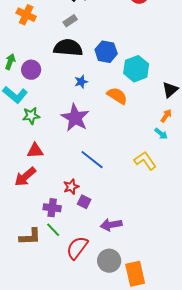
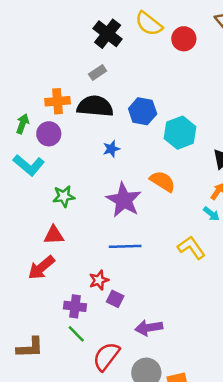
orange cross: (26, 15) -> (58, 101), moved, turned -30
orange semicircle: (117, 96) -> (163, 181), moved
green star: (31, 116) -> (64, 196), moved
purple star: (75, 118) -> (124, 200), moved
blue line: (92, 160) -> (125, 246), turned -40
brown L-shape: (30, 237) -> (30, 348), moved

